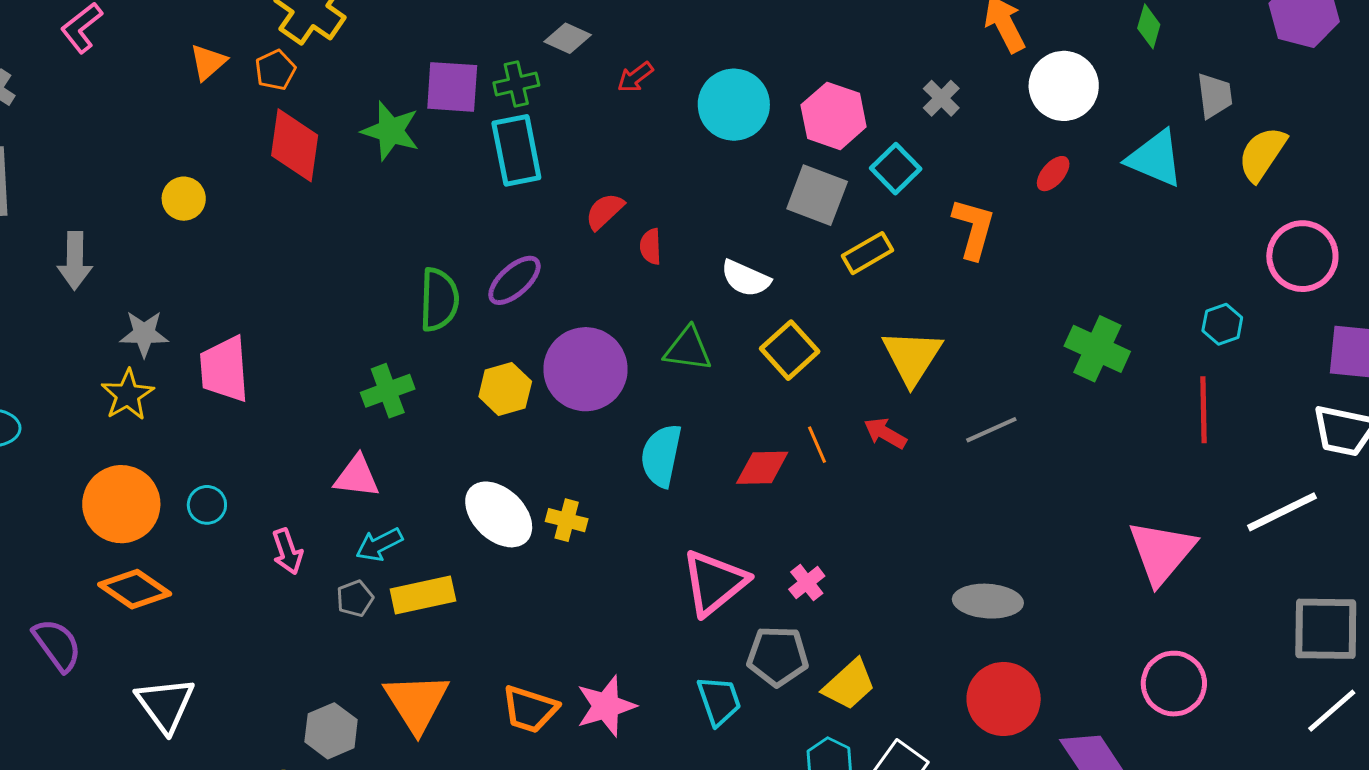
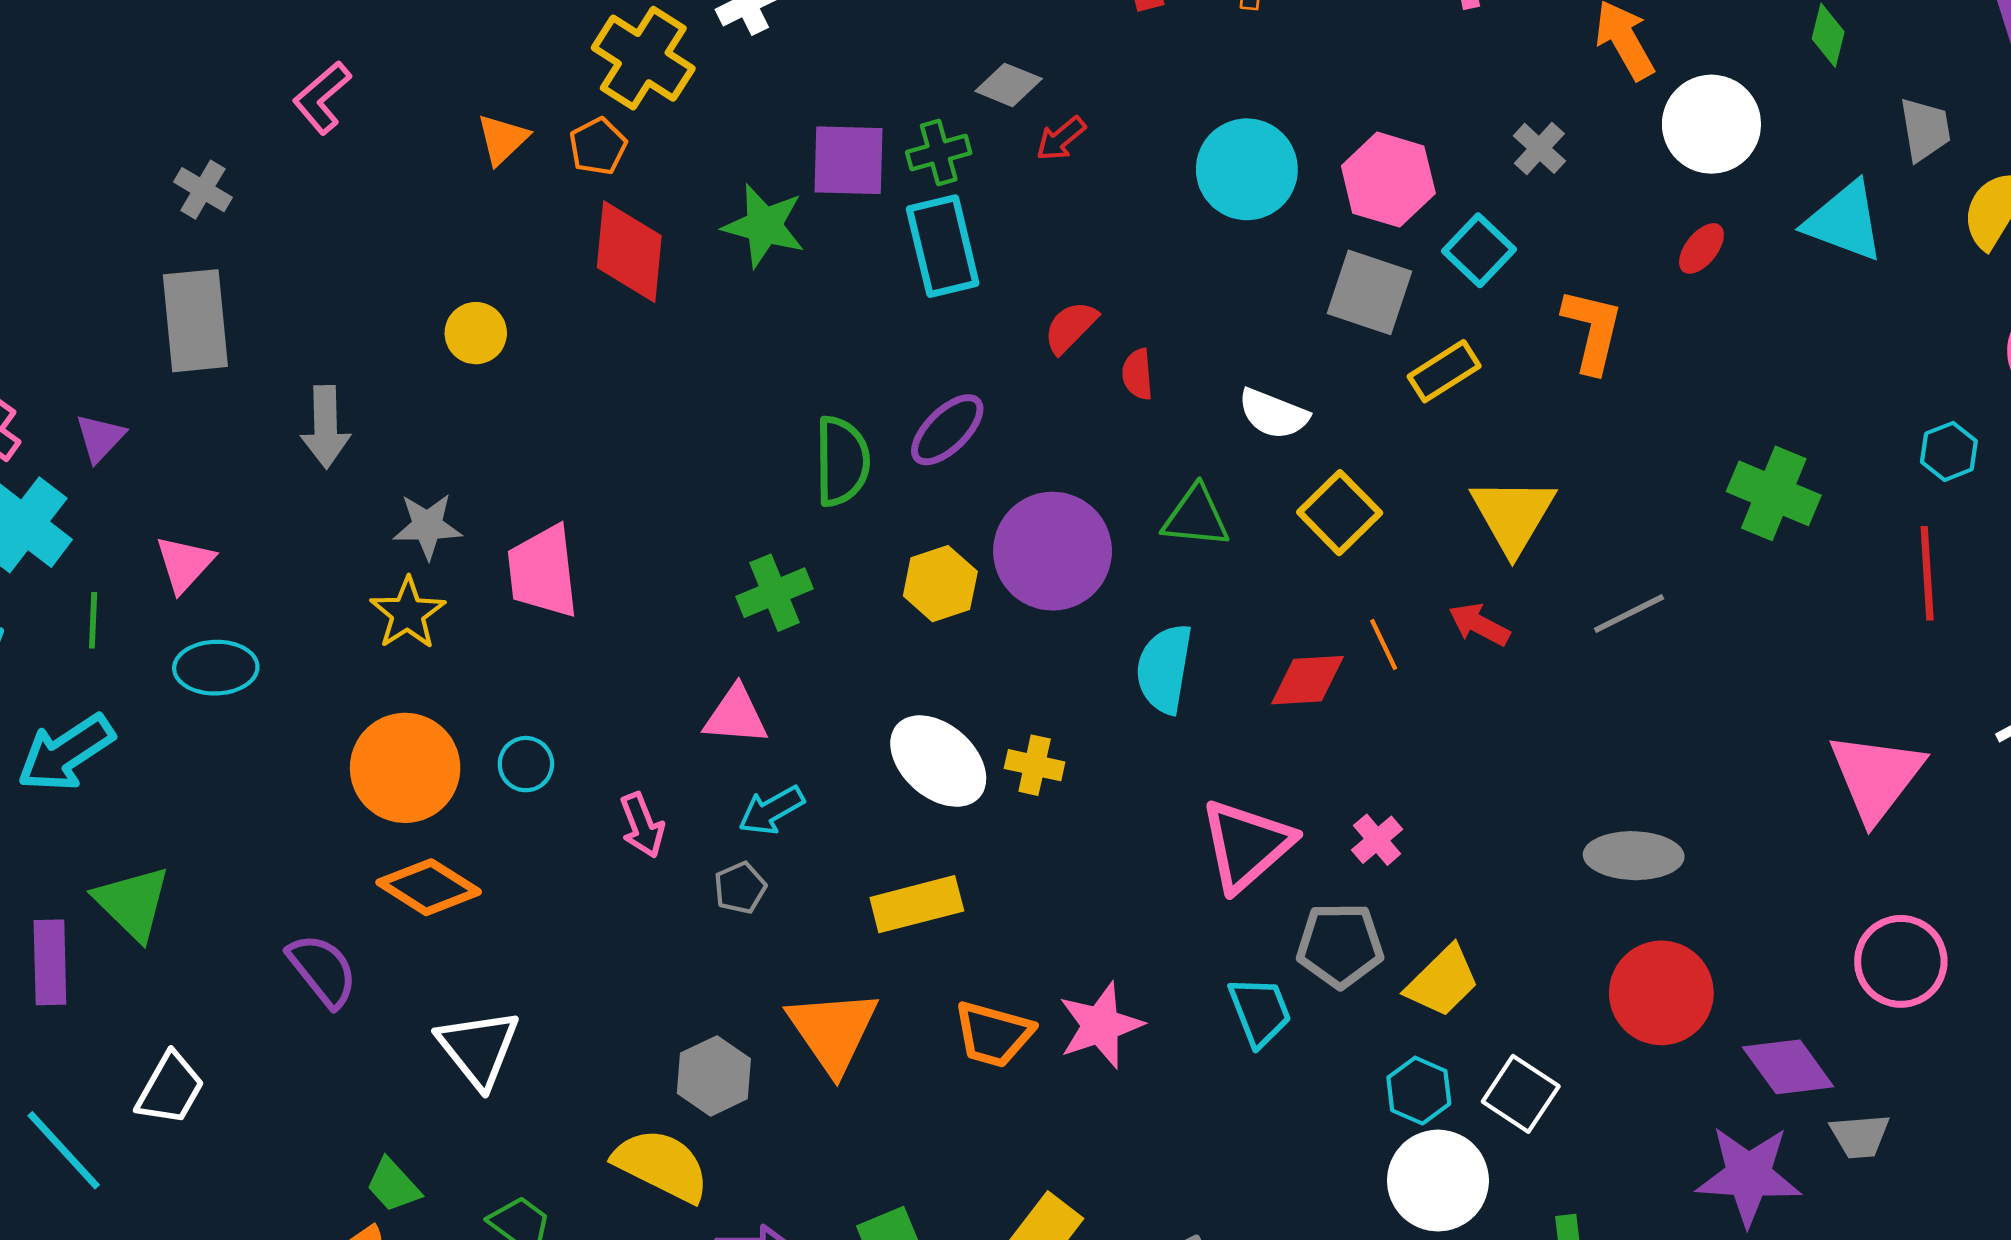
red arrow: (635, 77) -> (1061, 139), moved
yellow rectangle: (423, 595) -> (917, 904), moved

